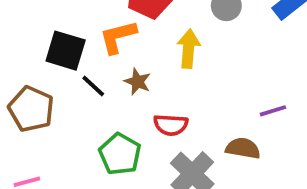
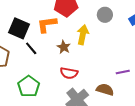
brown star: (138, 82) -> (64, 47), moved
green pentagon: (120, 154) -> (29, 86), moved

